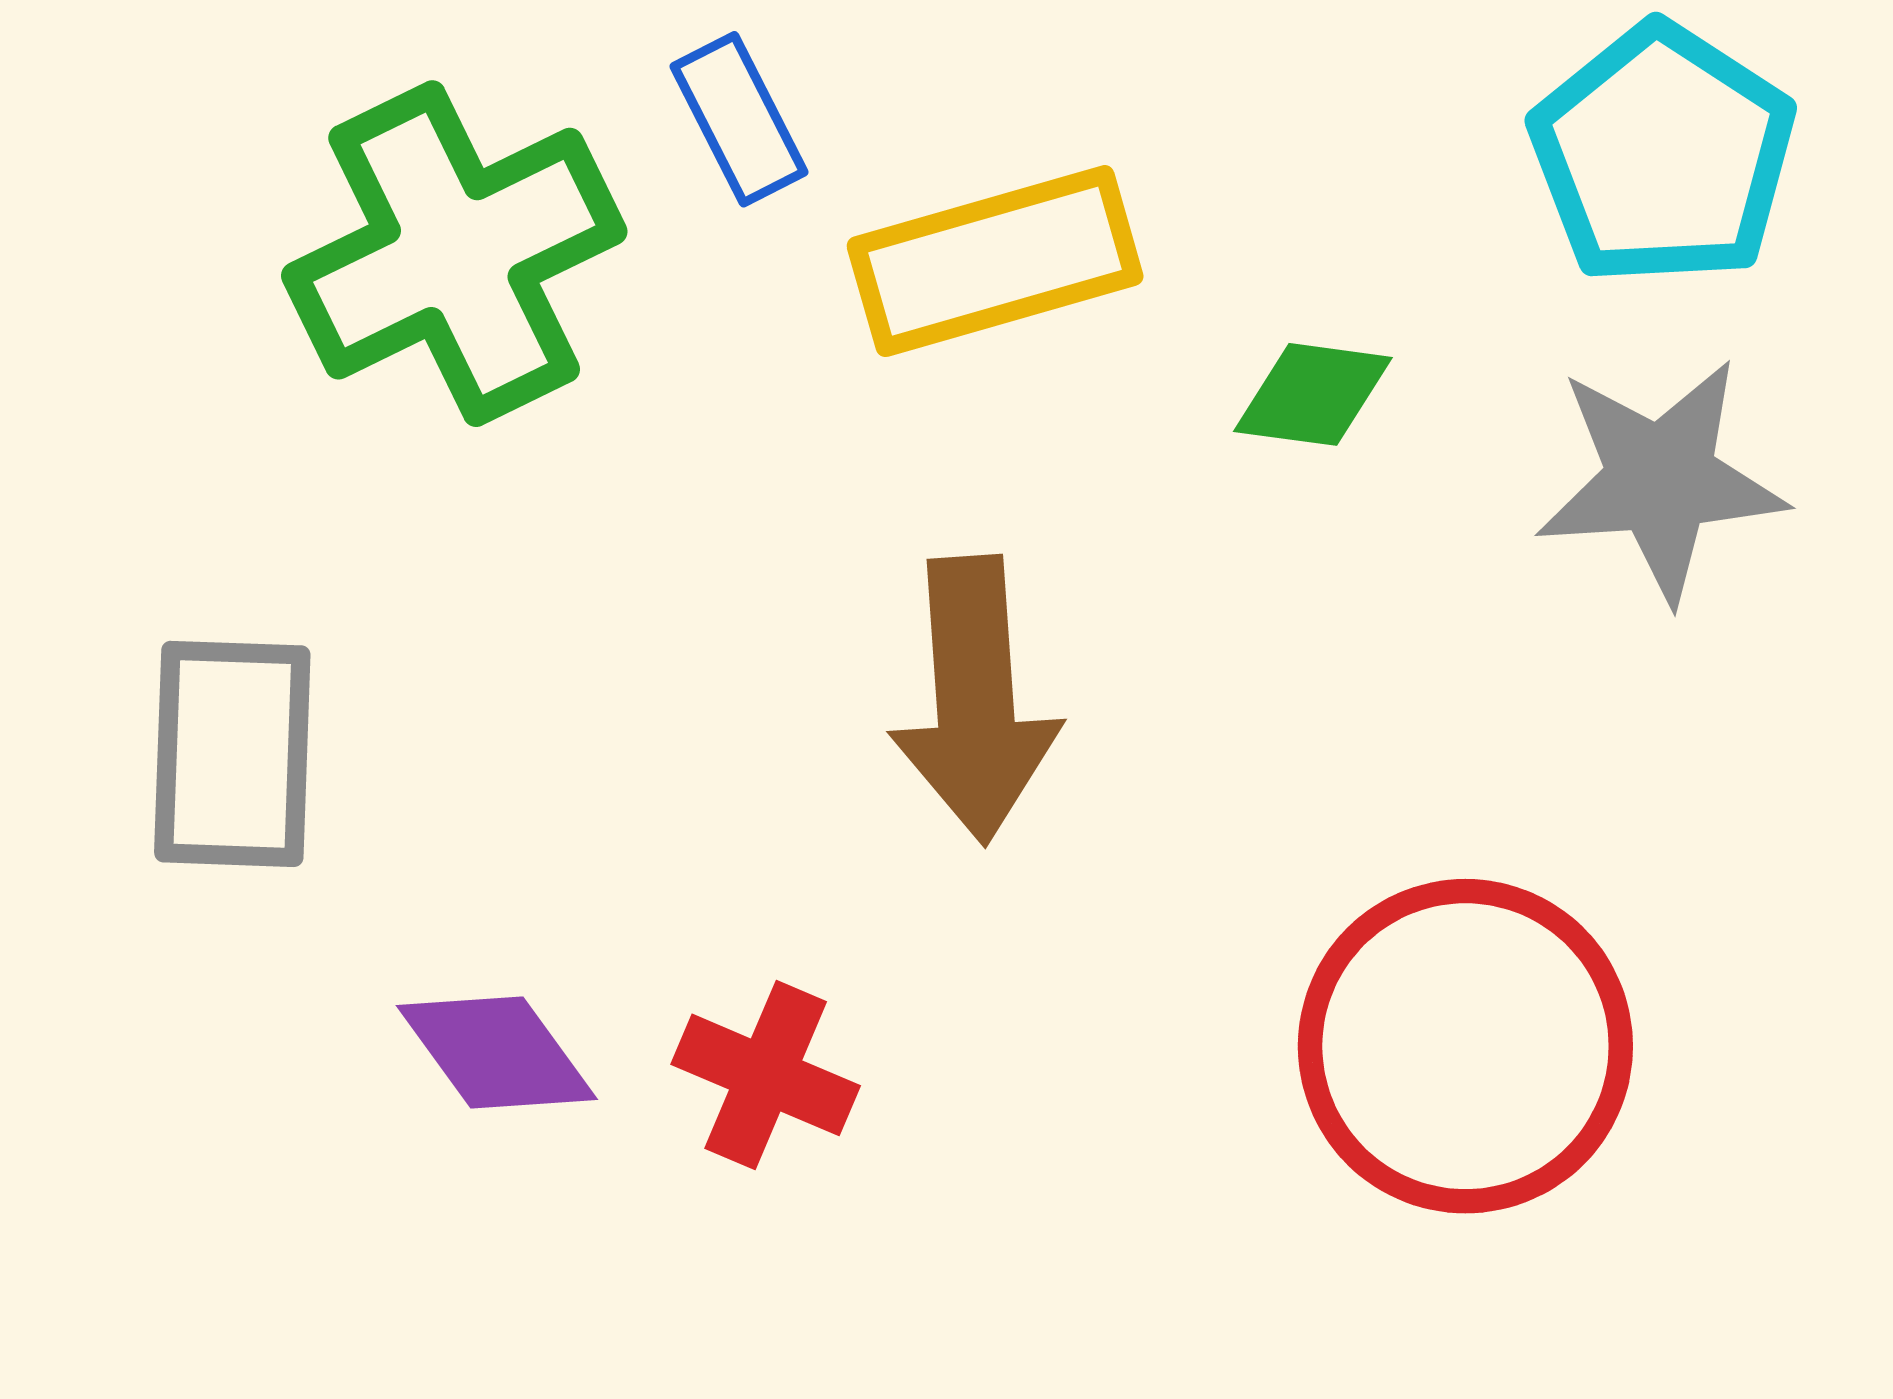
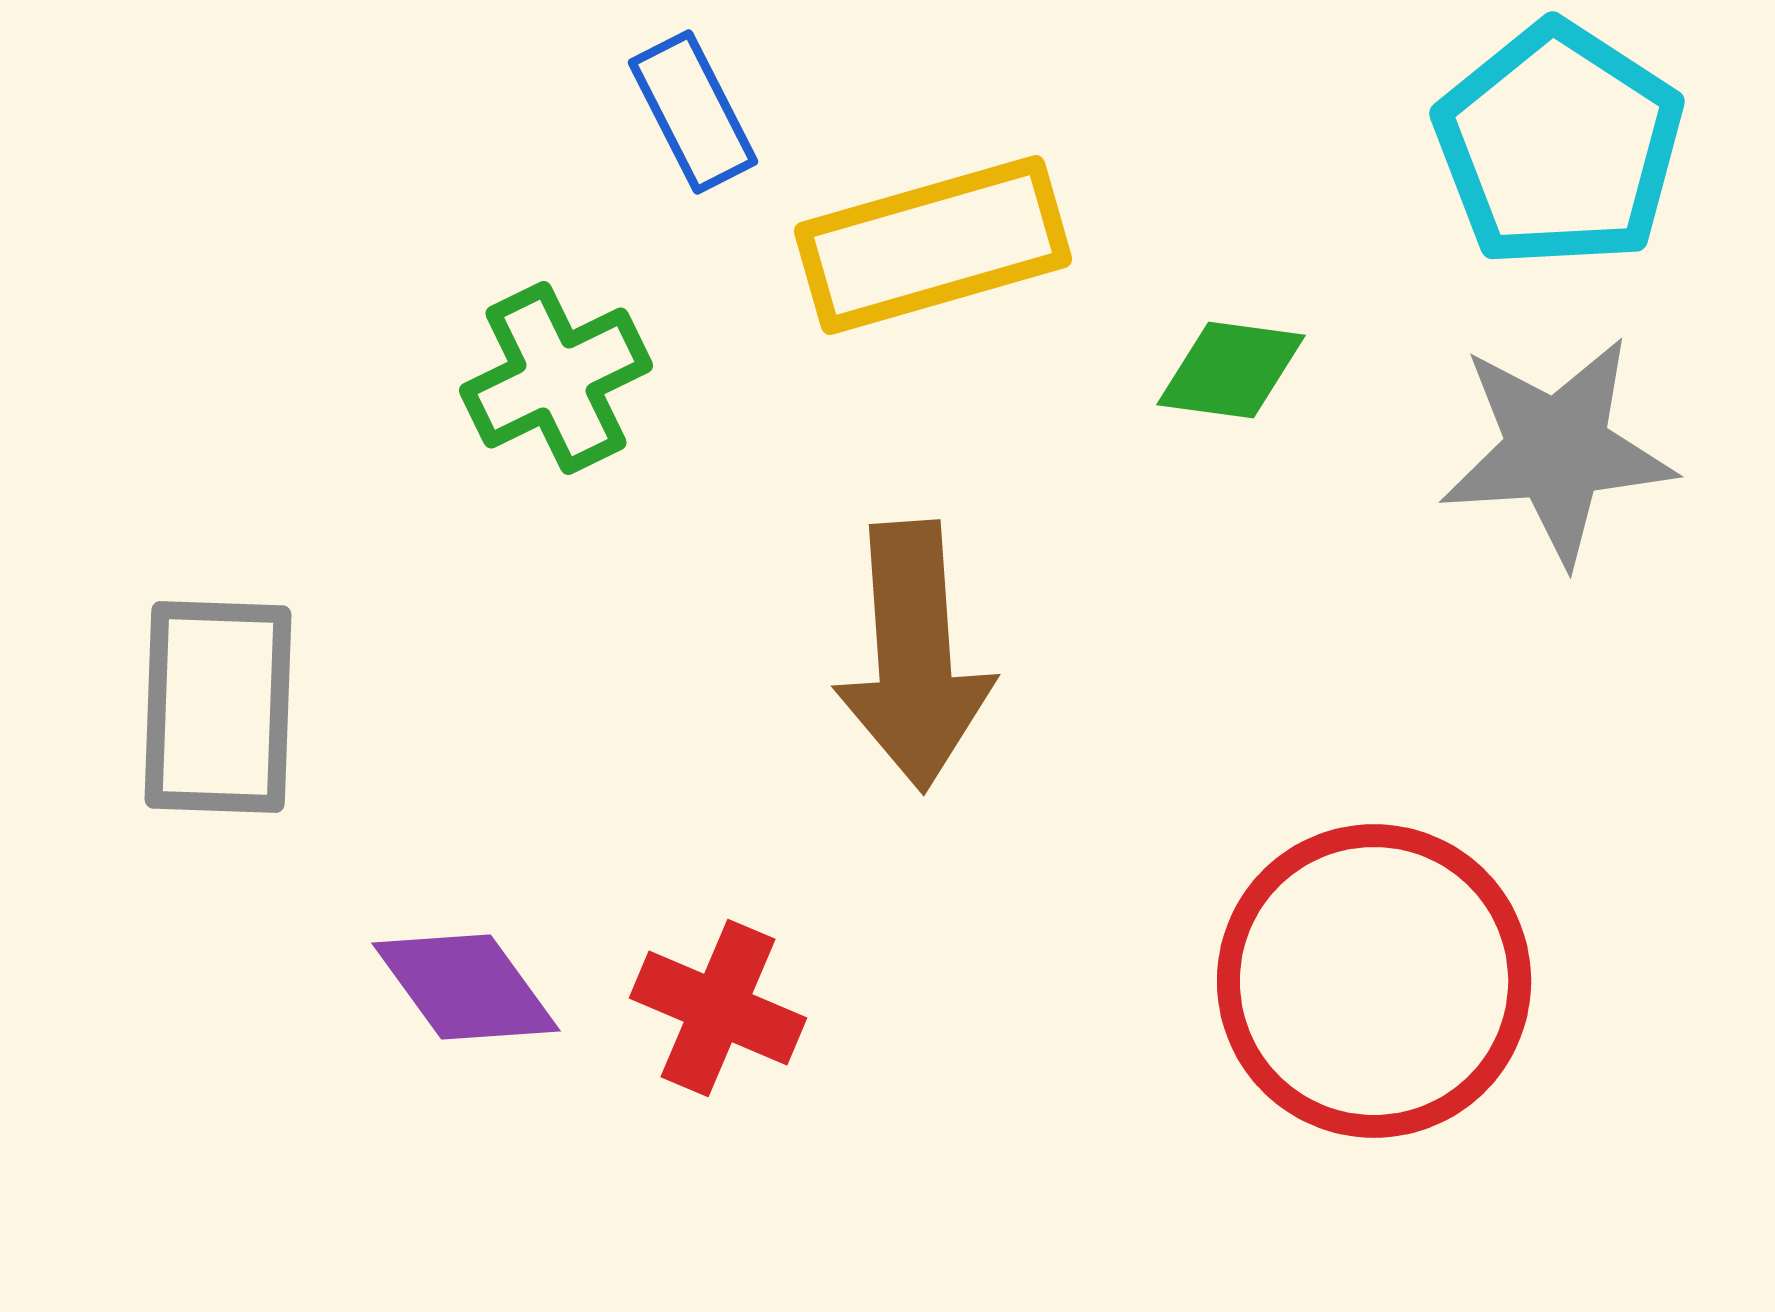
green cross: (454, 254) -> (556, 378), moved, size x0.6

